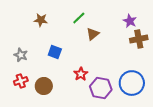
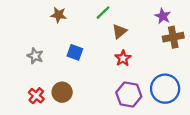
red star: (81, 74) -> (123, 58), moved
red cross: (21, 81) -> (36, 96), moved, turned -32

